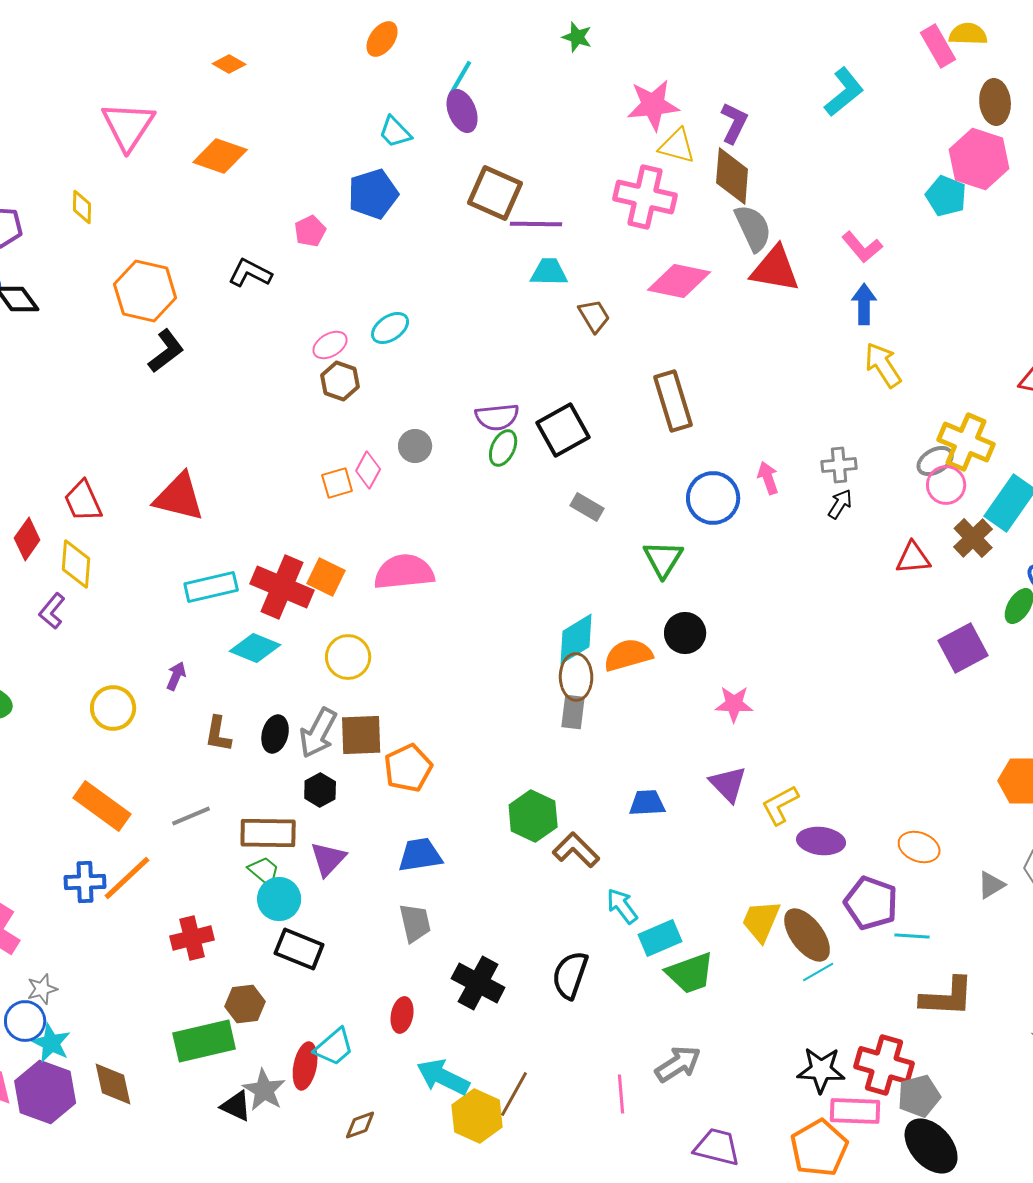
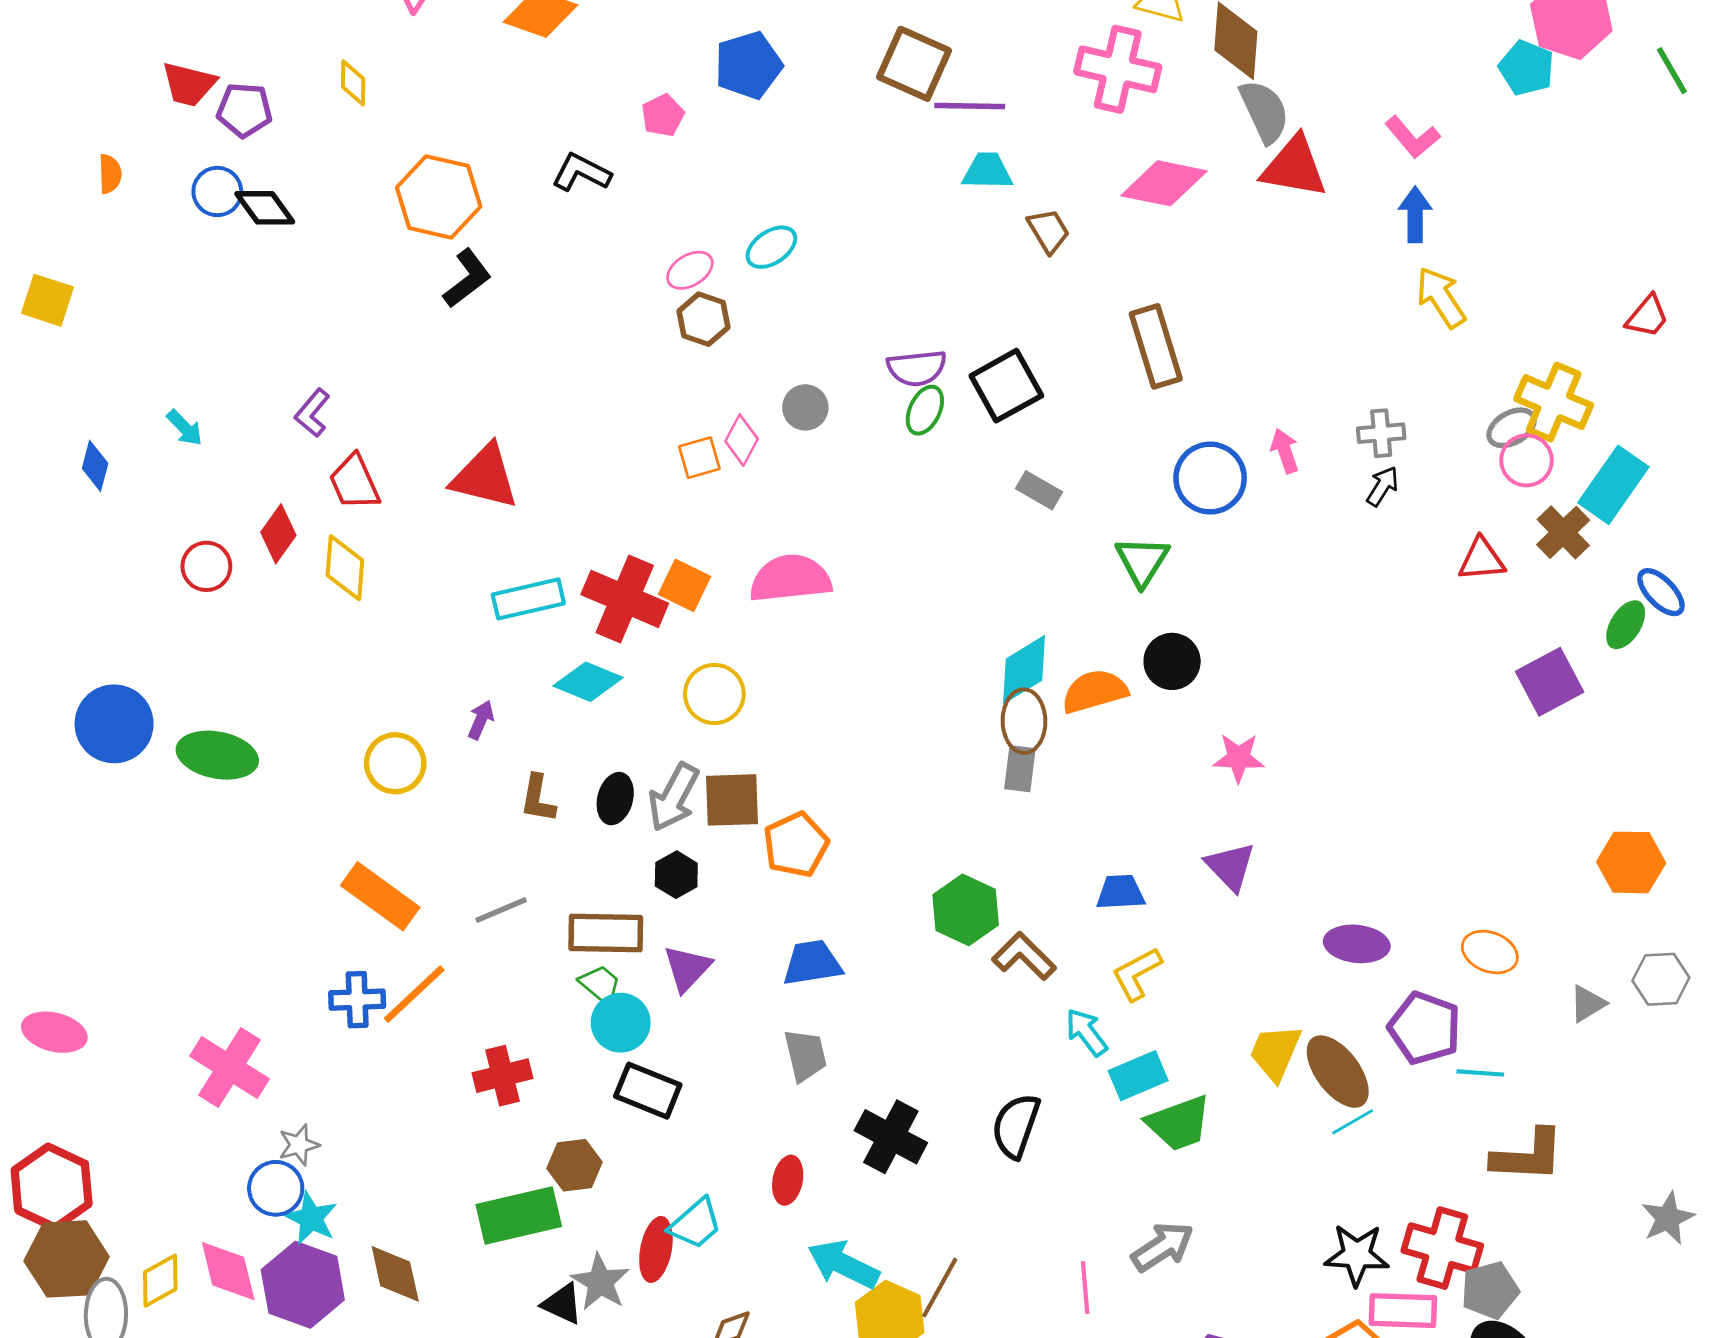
purple L-shape: (52, 611) -> (312, 413), moved
yellow L-shape: (780, 805) -> (1137, 974), moved

